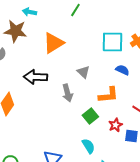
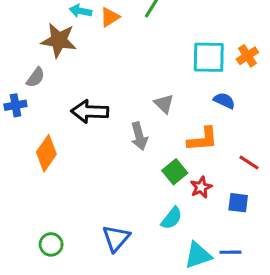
orange triangle: (53, 43) -> (110, 17), moved, size x0.6
red star: (115, 125) -> (201, 187), moved
cyan semicircle: (88, 146) -> (172, 218), turned 70

